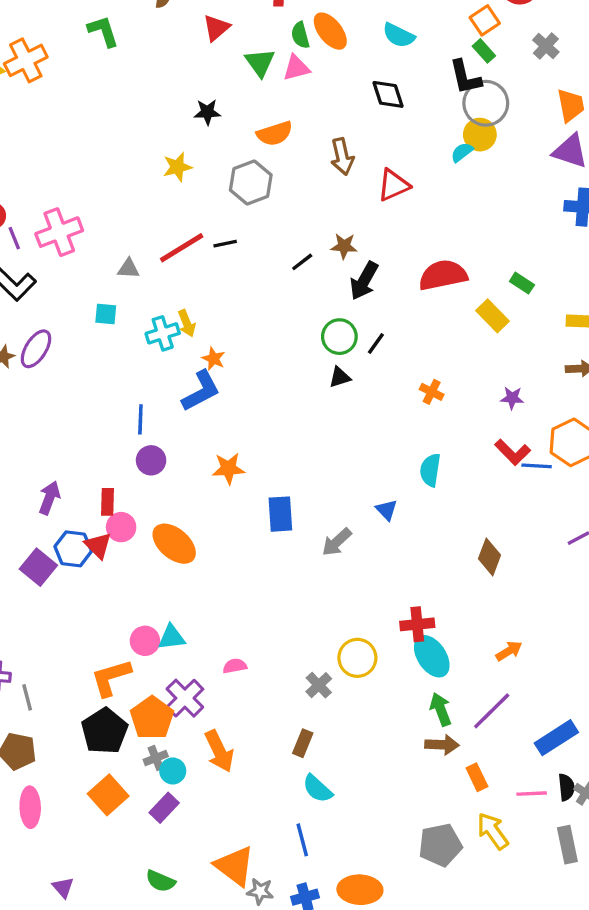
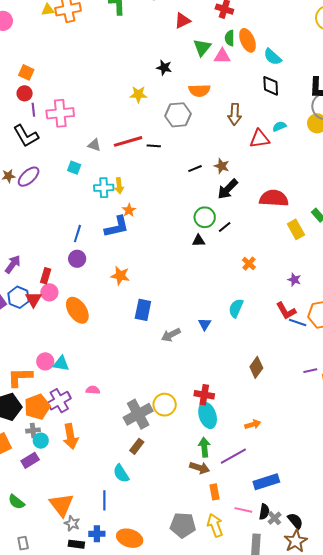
cyan semicircle: (399, 35) -> (273, 57), moved
cyan semicircle: (462, 152) -> (279, 126), moved
gray cross: (319, 685) -> (138, 414), size x1.8
brown rectangle: (303, 743) -> (137, 446), moved

